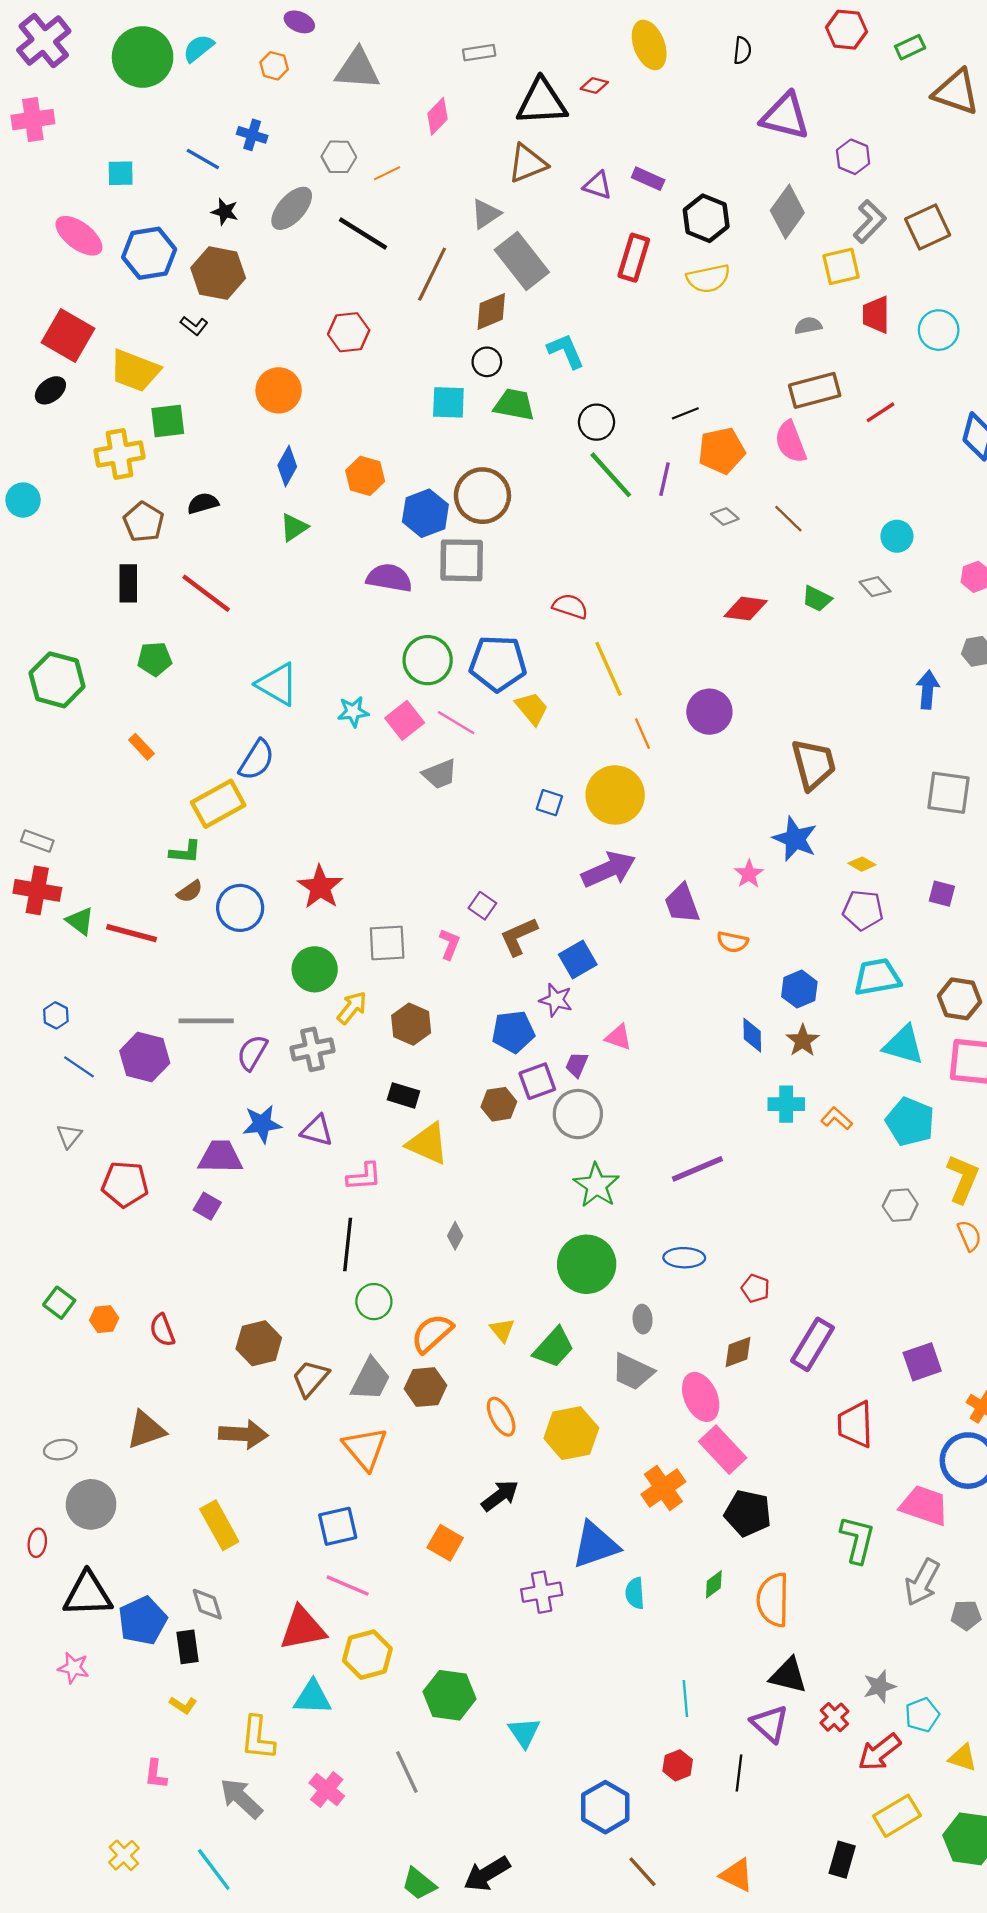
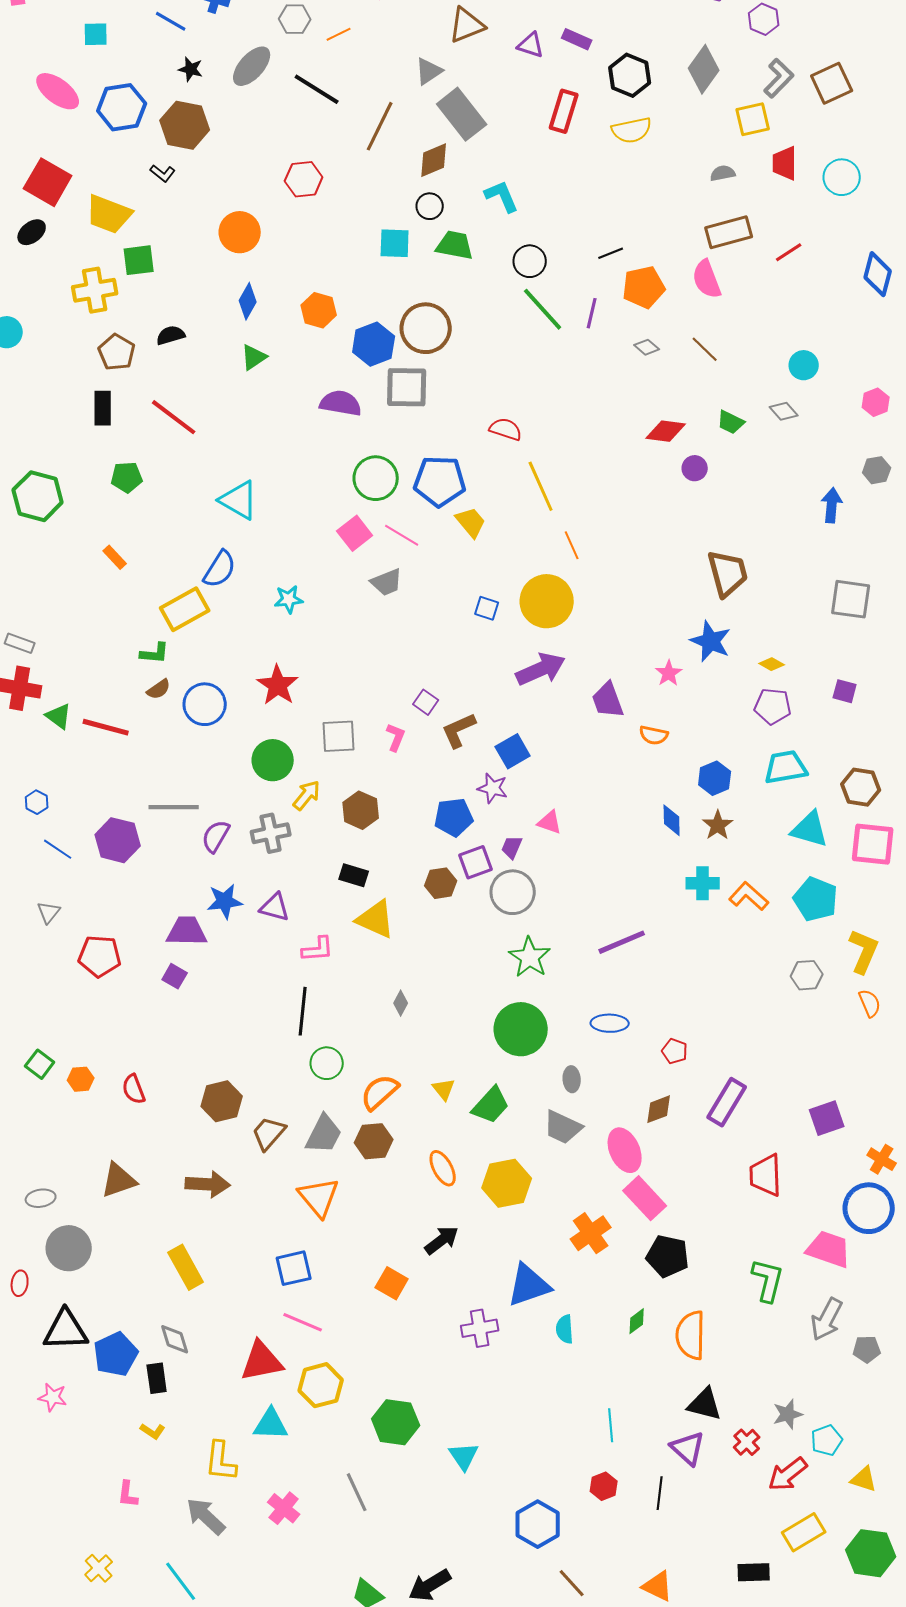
cyan star: (353, 712) -> (289, 599), moved
purple circle: (709, 712) -> (695, 468), moved, size x0.6
orange L-shape: (837, 1118) -> (749, 896), size x1.4
black rectangle: (842, 1860) -> (754, 1572), turned 72

